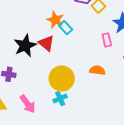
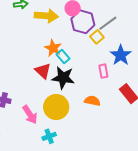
black star: (25, 46) -> (63, 78), moved, turned 30
cyan cross: (60, 98) -> (49, 136), moved
pink arrow: (28, 104) -> (30, 115), moved

